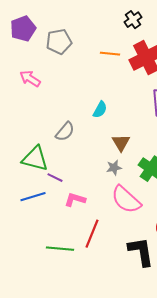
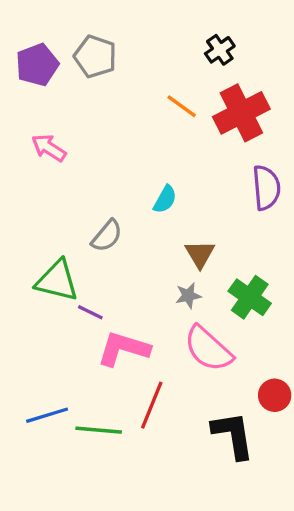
gray pentagon: (59, 42) -> (95, 56), moved, turned 30
orange line: (110, 54) -> (182, 106), turned 30
blue line: (33, 197) -> (47, 415), moved
pink L-shape: (75, 200) -> (124, 349), size x1.5

